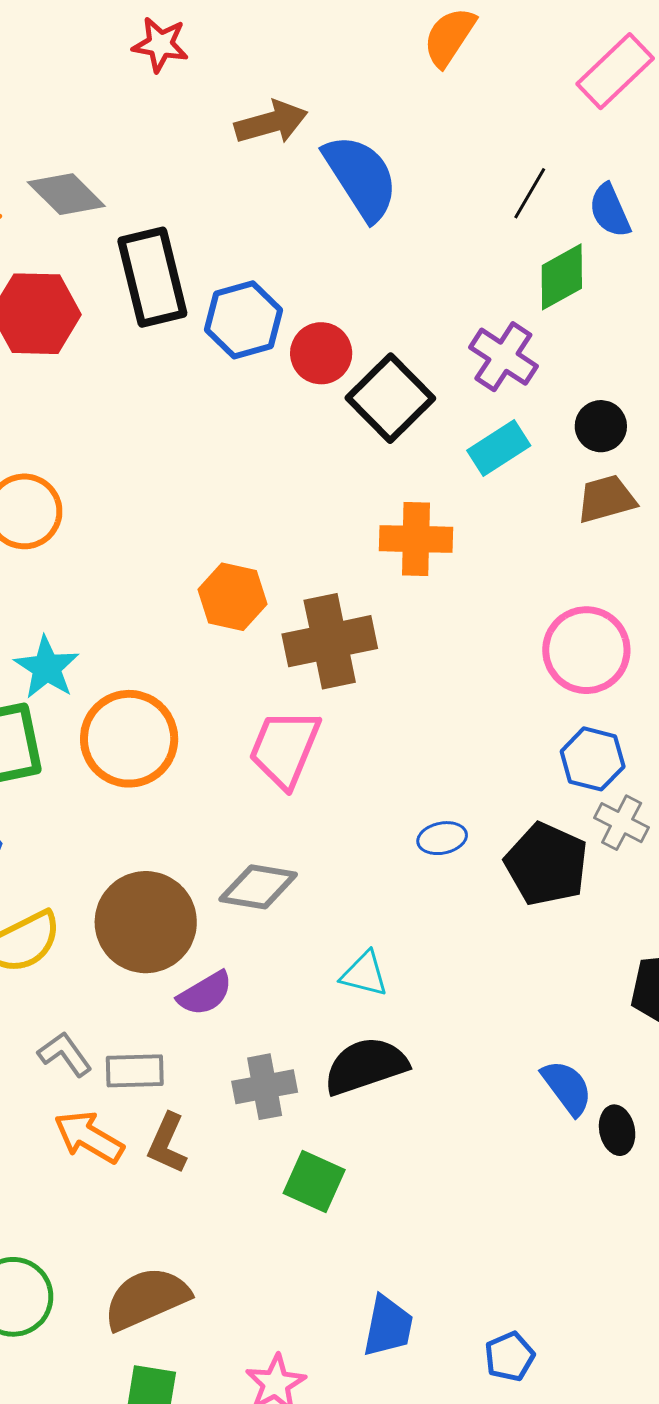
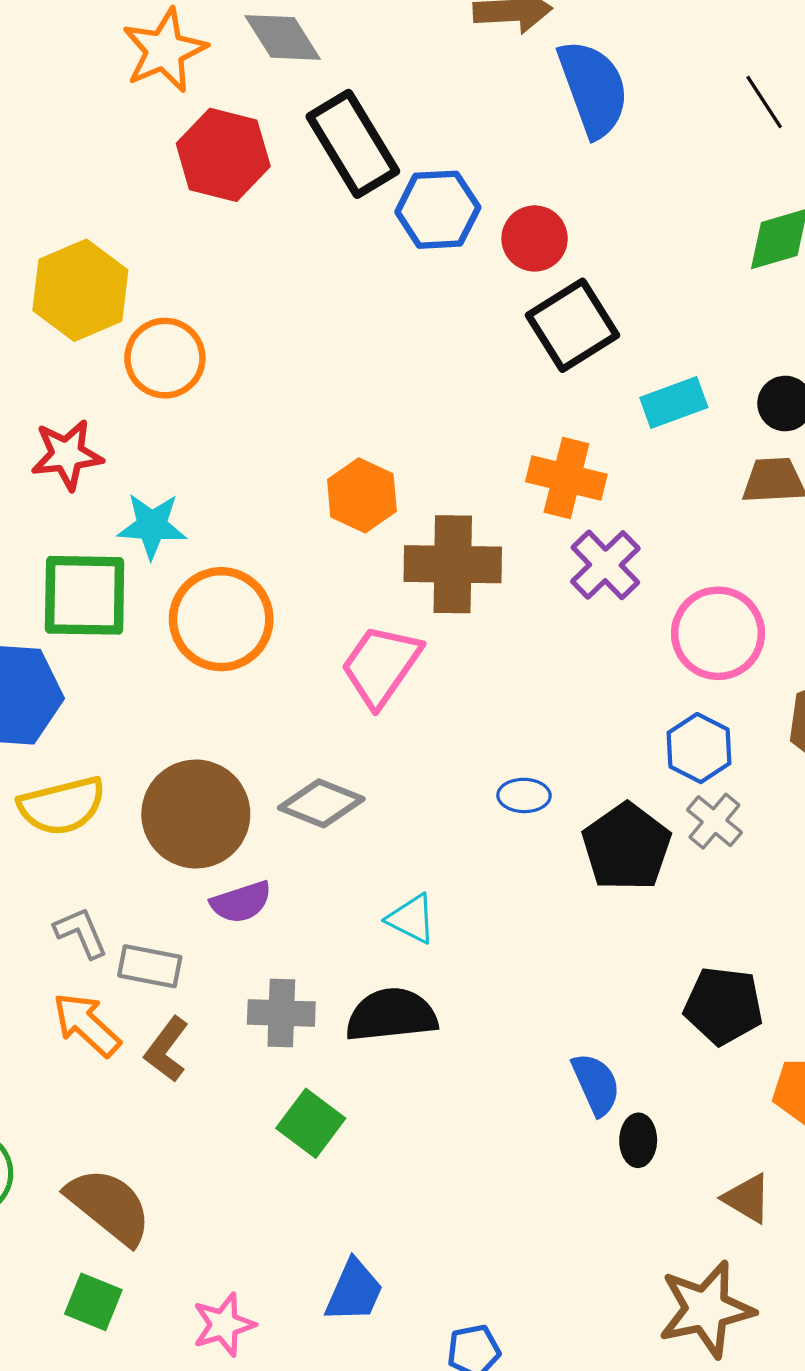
black line: (530, 193) -> (764, 102), moved, turned -76
black rectangle: (152, 277) -> (353, 144), turned -30
red circle: (321, 353) -> (535, 238), moved
purple cross: (503, 357) -> (605, 565), moved
cyan star: (47, 668) -> (152, 526), turned 30
brown semicircle: (146, 1299) -> (109, 1206), turned 50

